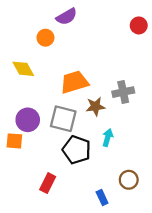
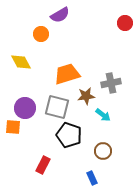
cyan arrow: (108, 138) -> (103, 115), moved, turned 112
brown circle: (129, 180) -> (103, 151), moved

